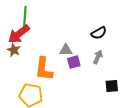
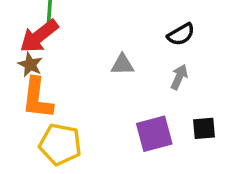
purple square: (74, 62) -> (154, 134), moved, size x1.5
orange L-shape: (44, 69) -> (37, 98), moved

